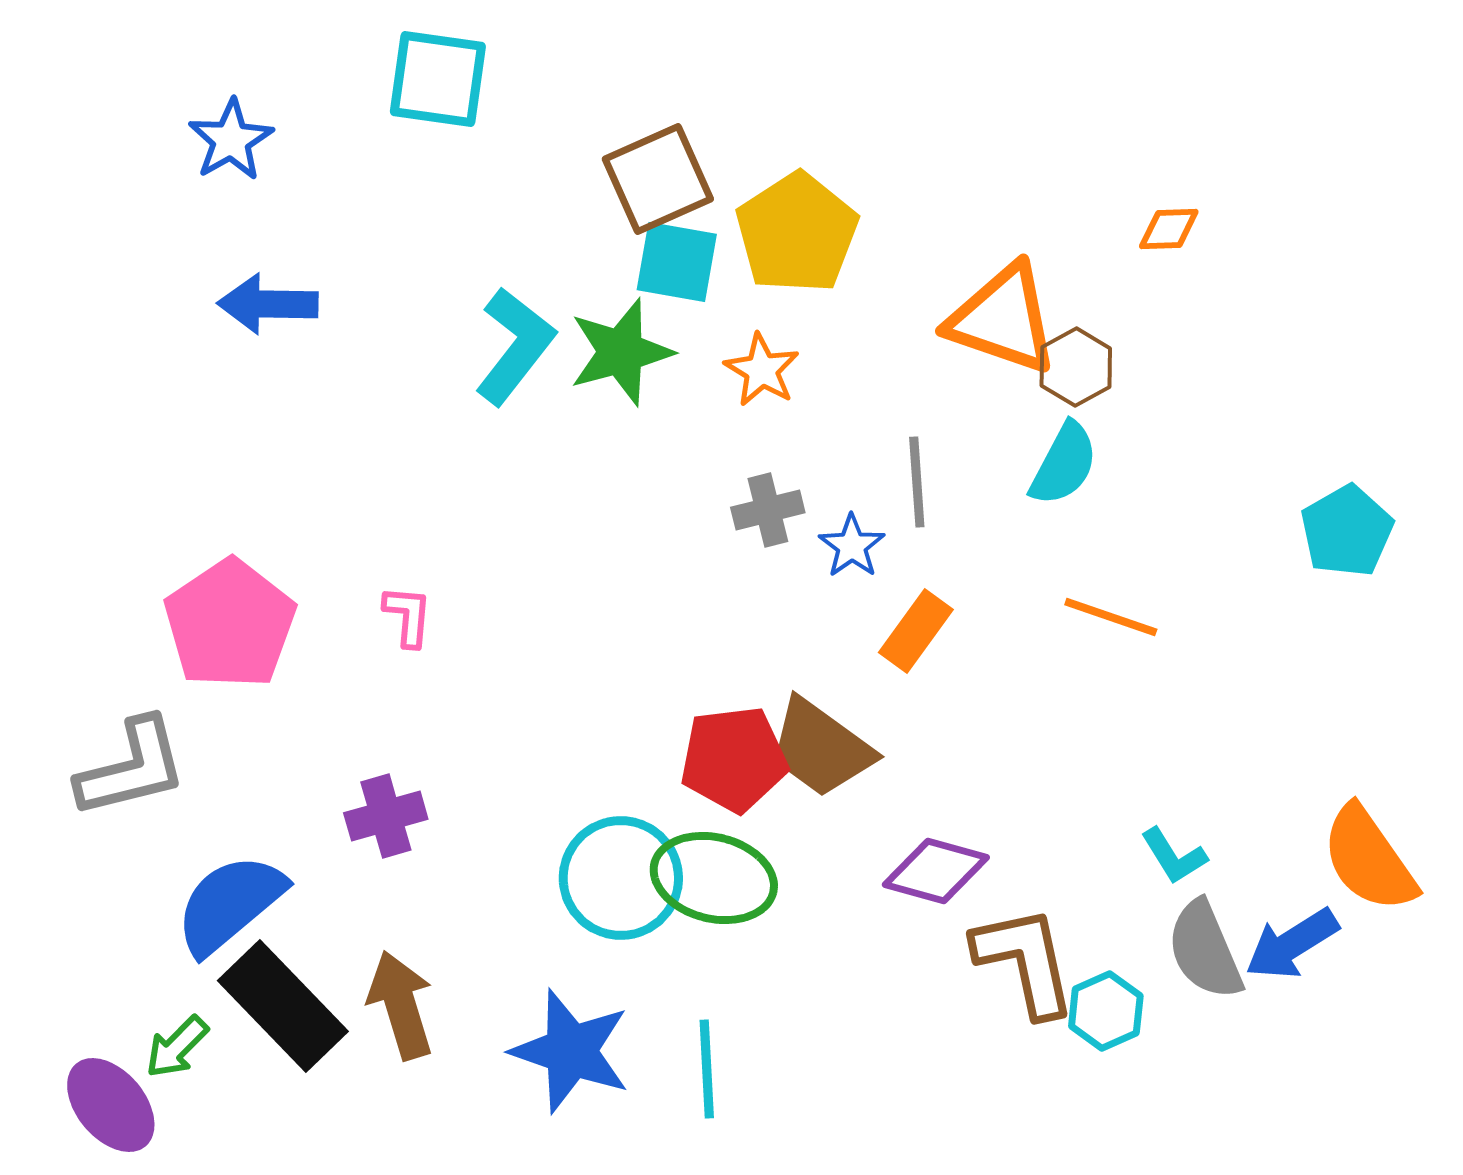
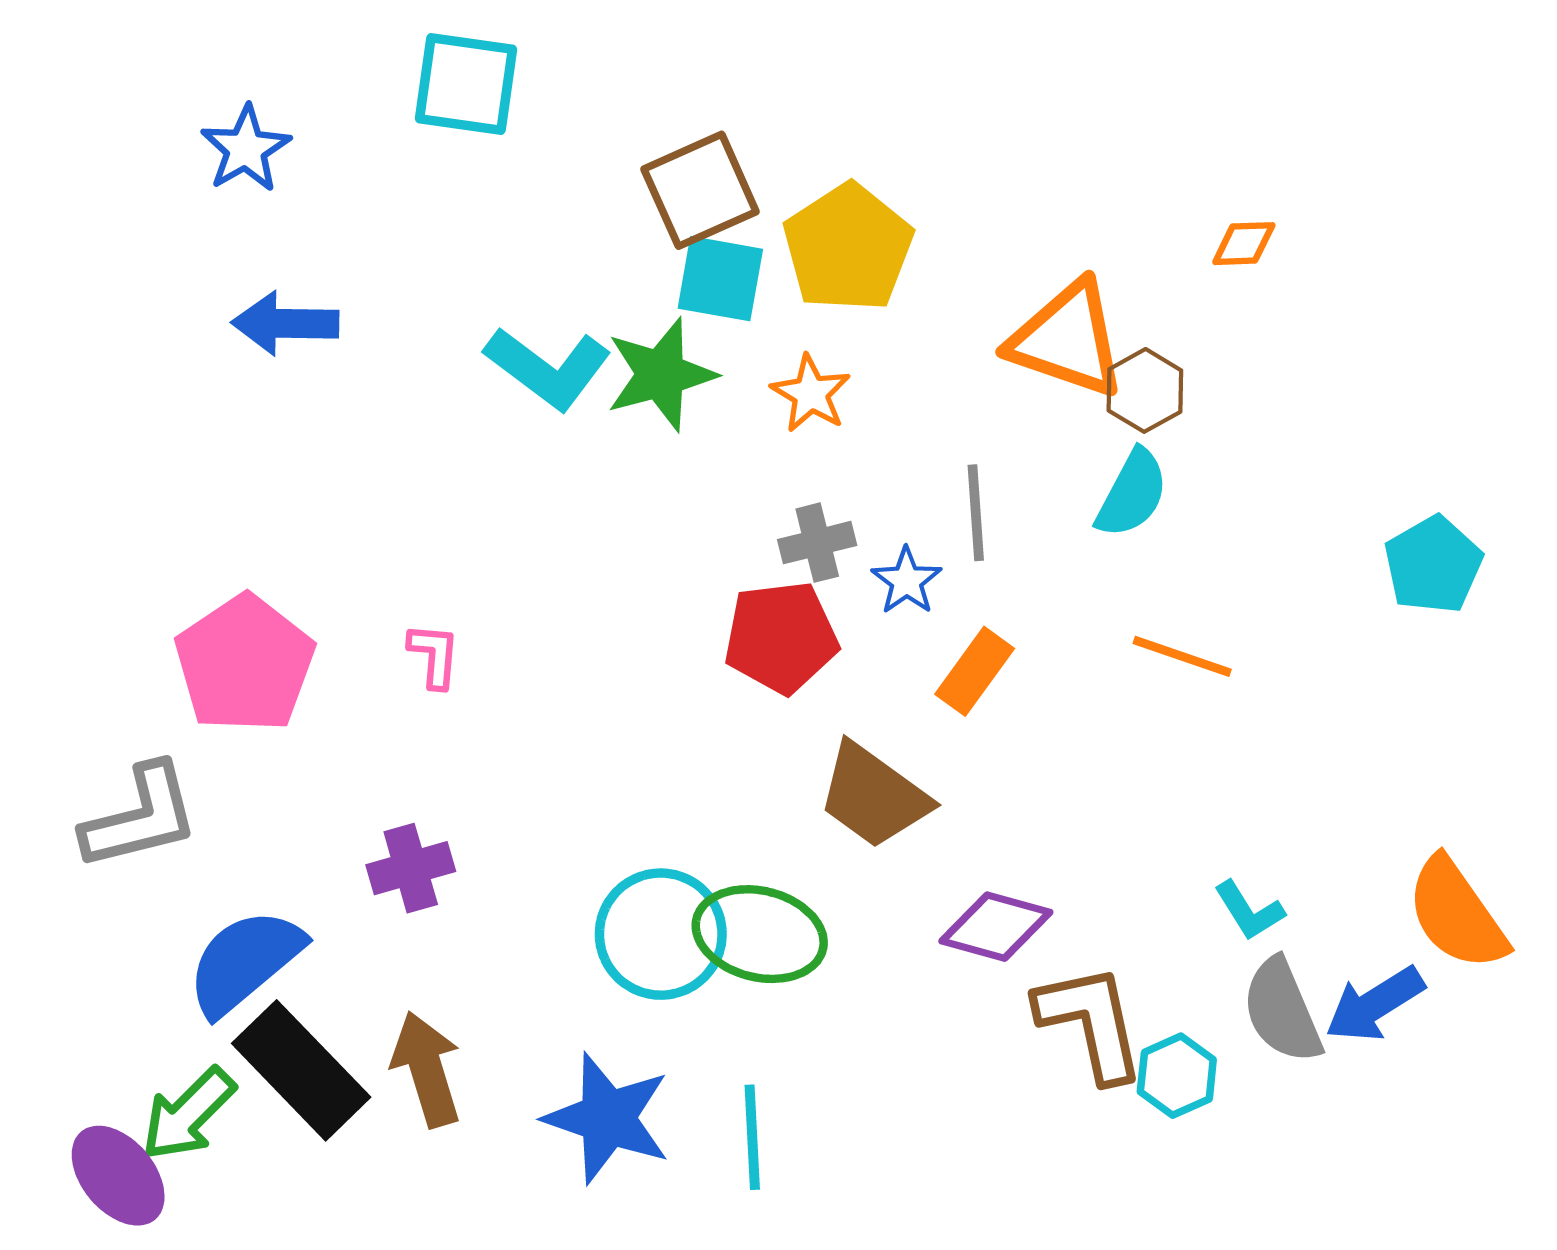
cyan L-shape: (515, 346) -> (548, 368), turned 89
red pentagon: (734, 759) -> (781, 637), moved
green arrow: (177, 1047) -> (188, 1114), size x1.4

